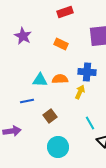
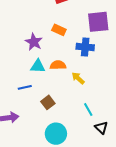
purple star: (23, 36) -> (34, 42), moved
blue cross: (87, 72) -> (85, 47), moved
yellow arrow: (80, 92) -> (78, 78), turned -72

